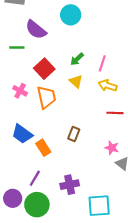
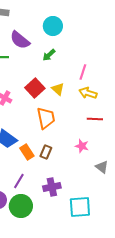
green arrow: (77, 59) -> (49, 55), moved
red square: (44, 69) -> (35, 88), moved
orange trapezoid: (46, 97) -> (46, 118), moved
brown rectangle: (74, 134) -> (46, 152), moved
pink star: (112, 148) -> (82, 146), moved

